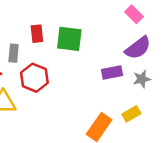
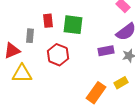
red hexagon: (34, 78) -> (58, 55), moved

